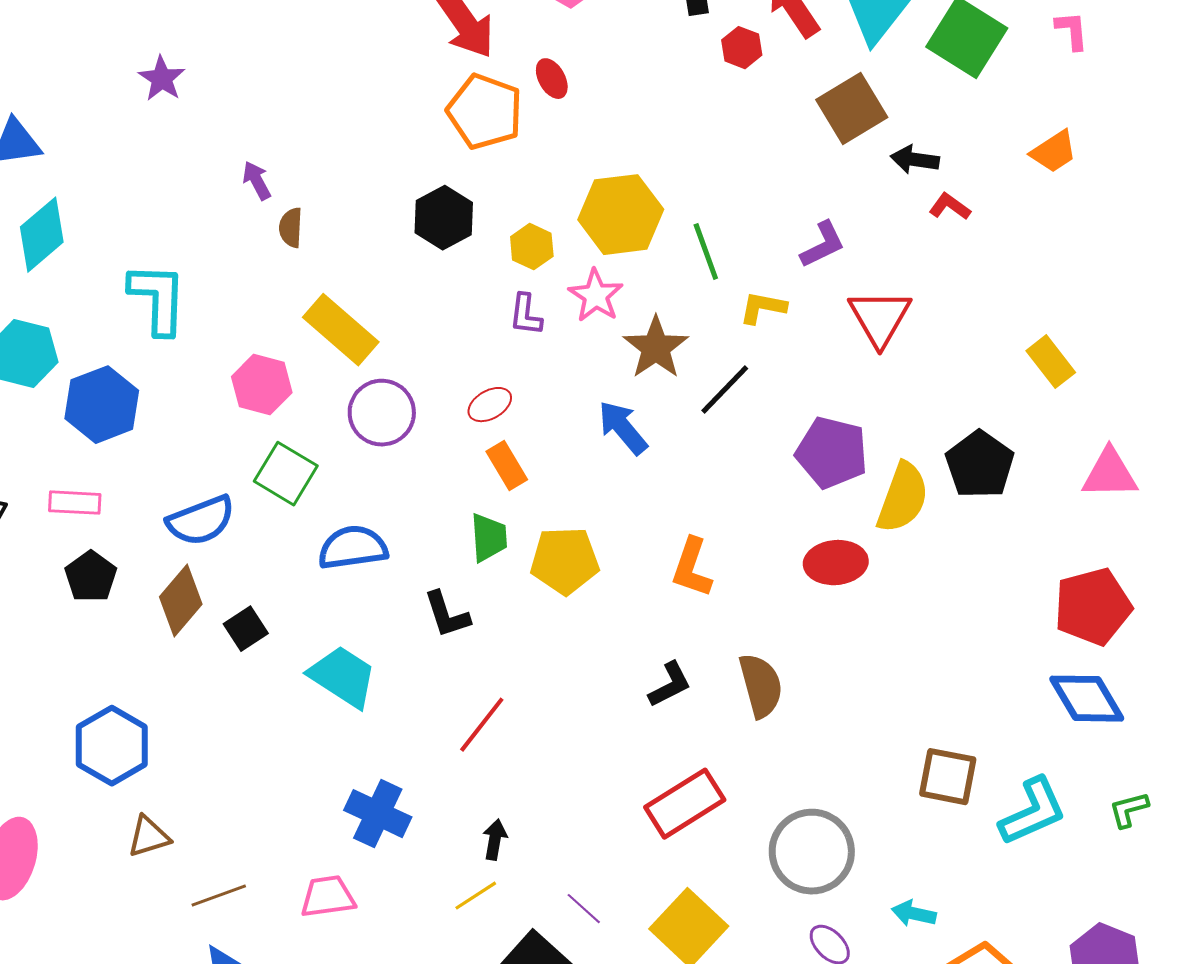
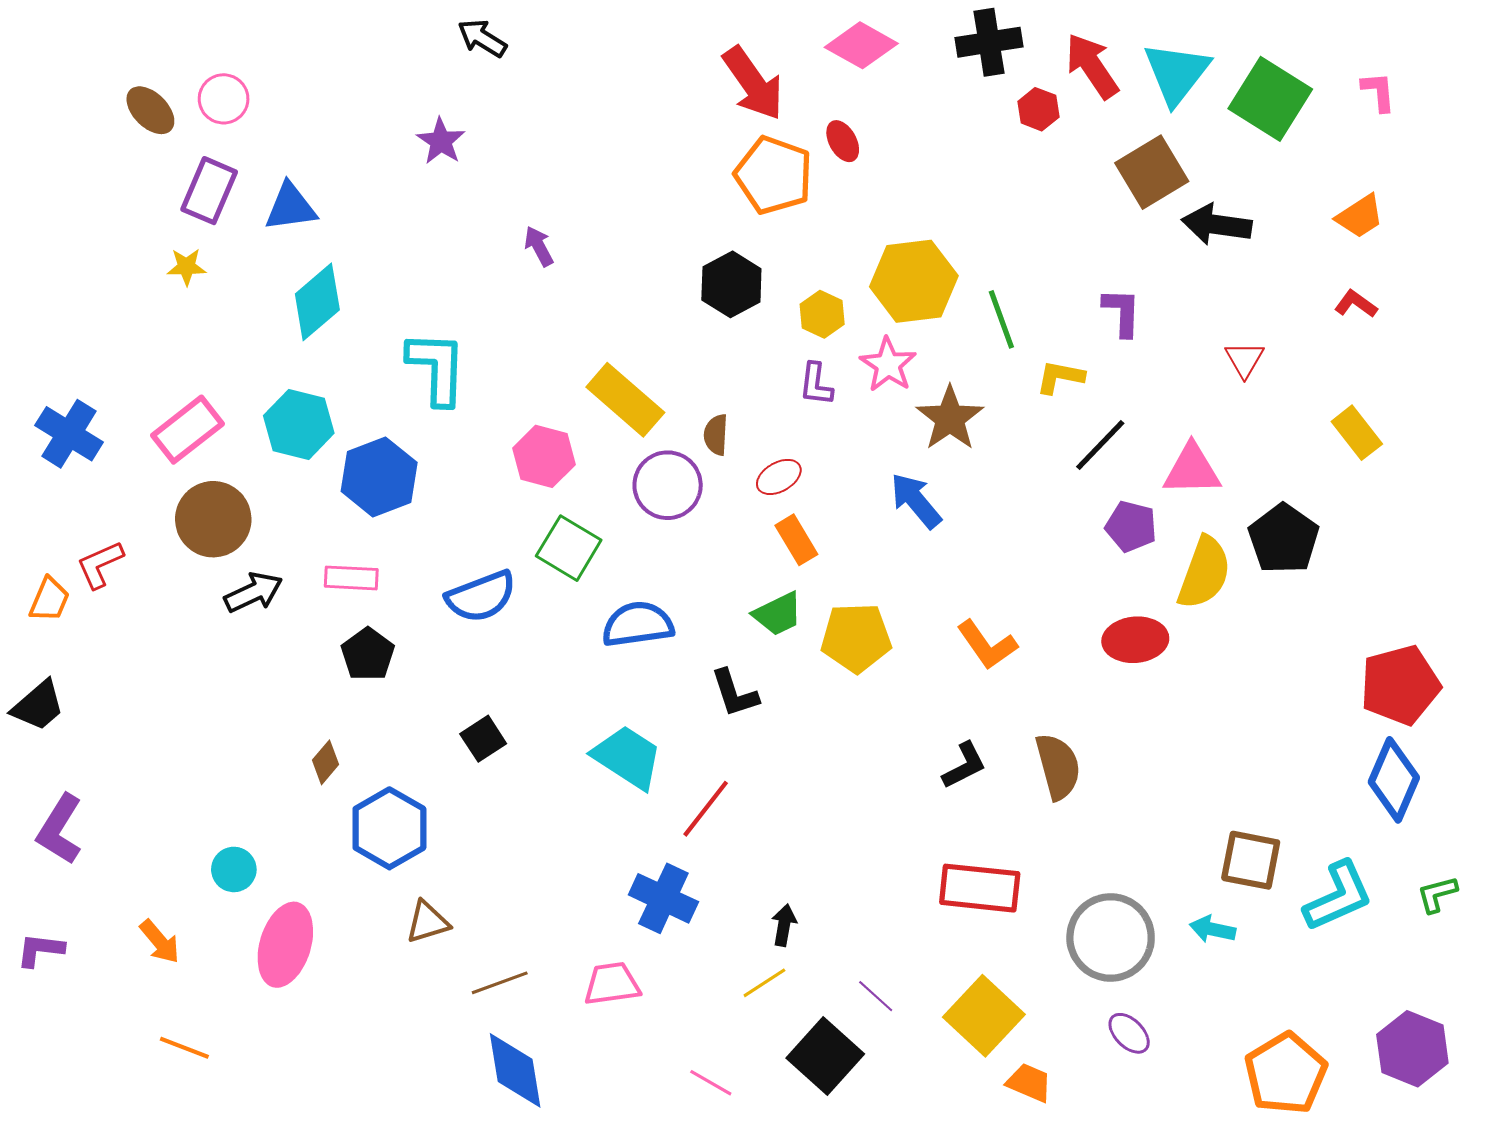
black arrow: (915, 160) -> (1217, 225), size x1.4
red L-shape: (950, 207) -> (1356, 304), moved
brown semicircle: (291, 228) -> (716, 435), moved
purple L-shape: (823, 245) -> (1122, 312), turned -62
red triangle: (880, 318) -> (1244, 360), moved, size x0.6
black line: (725, 390) -> (1100, 445), moved
purple pentagon: (832, 453) -> (1131, 526), size x0.7
pink triangle: (1110, 474) -> (1192, 470), moved
green trapezoid: (489, 538) -> (778, 614), turned 68
orange L-shape: (692, 568) -> (987, 645), turned -54
brown diamond: (181, 601) -> (326, 762), moved, size x0.6
black square: (246, 629) -> (483, 739), moved
blue diamond: (1087, 699) -> (1394, 780), turned 54
red line: (482, 725) -> (706, 809), moved
red rectangle: (685, 804) -> (980, 888), turned 38
cyan arrow: (914, 914) -> (1213, 929), moved

